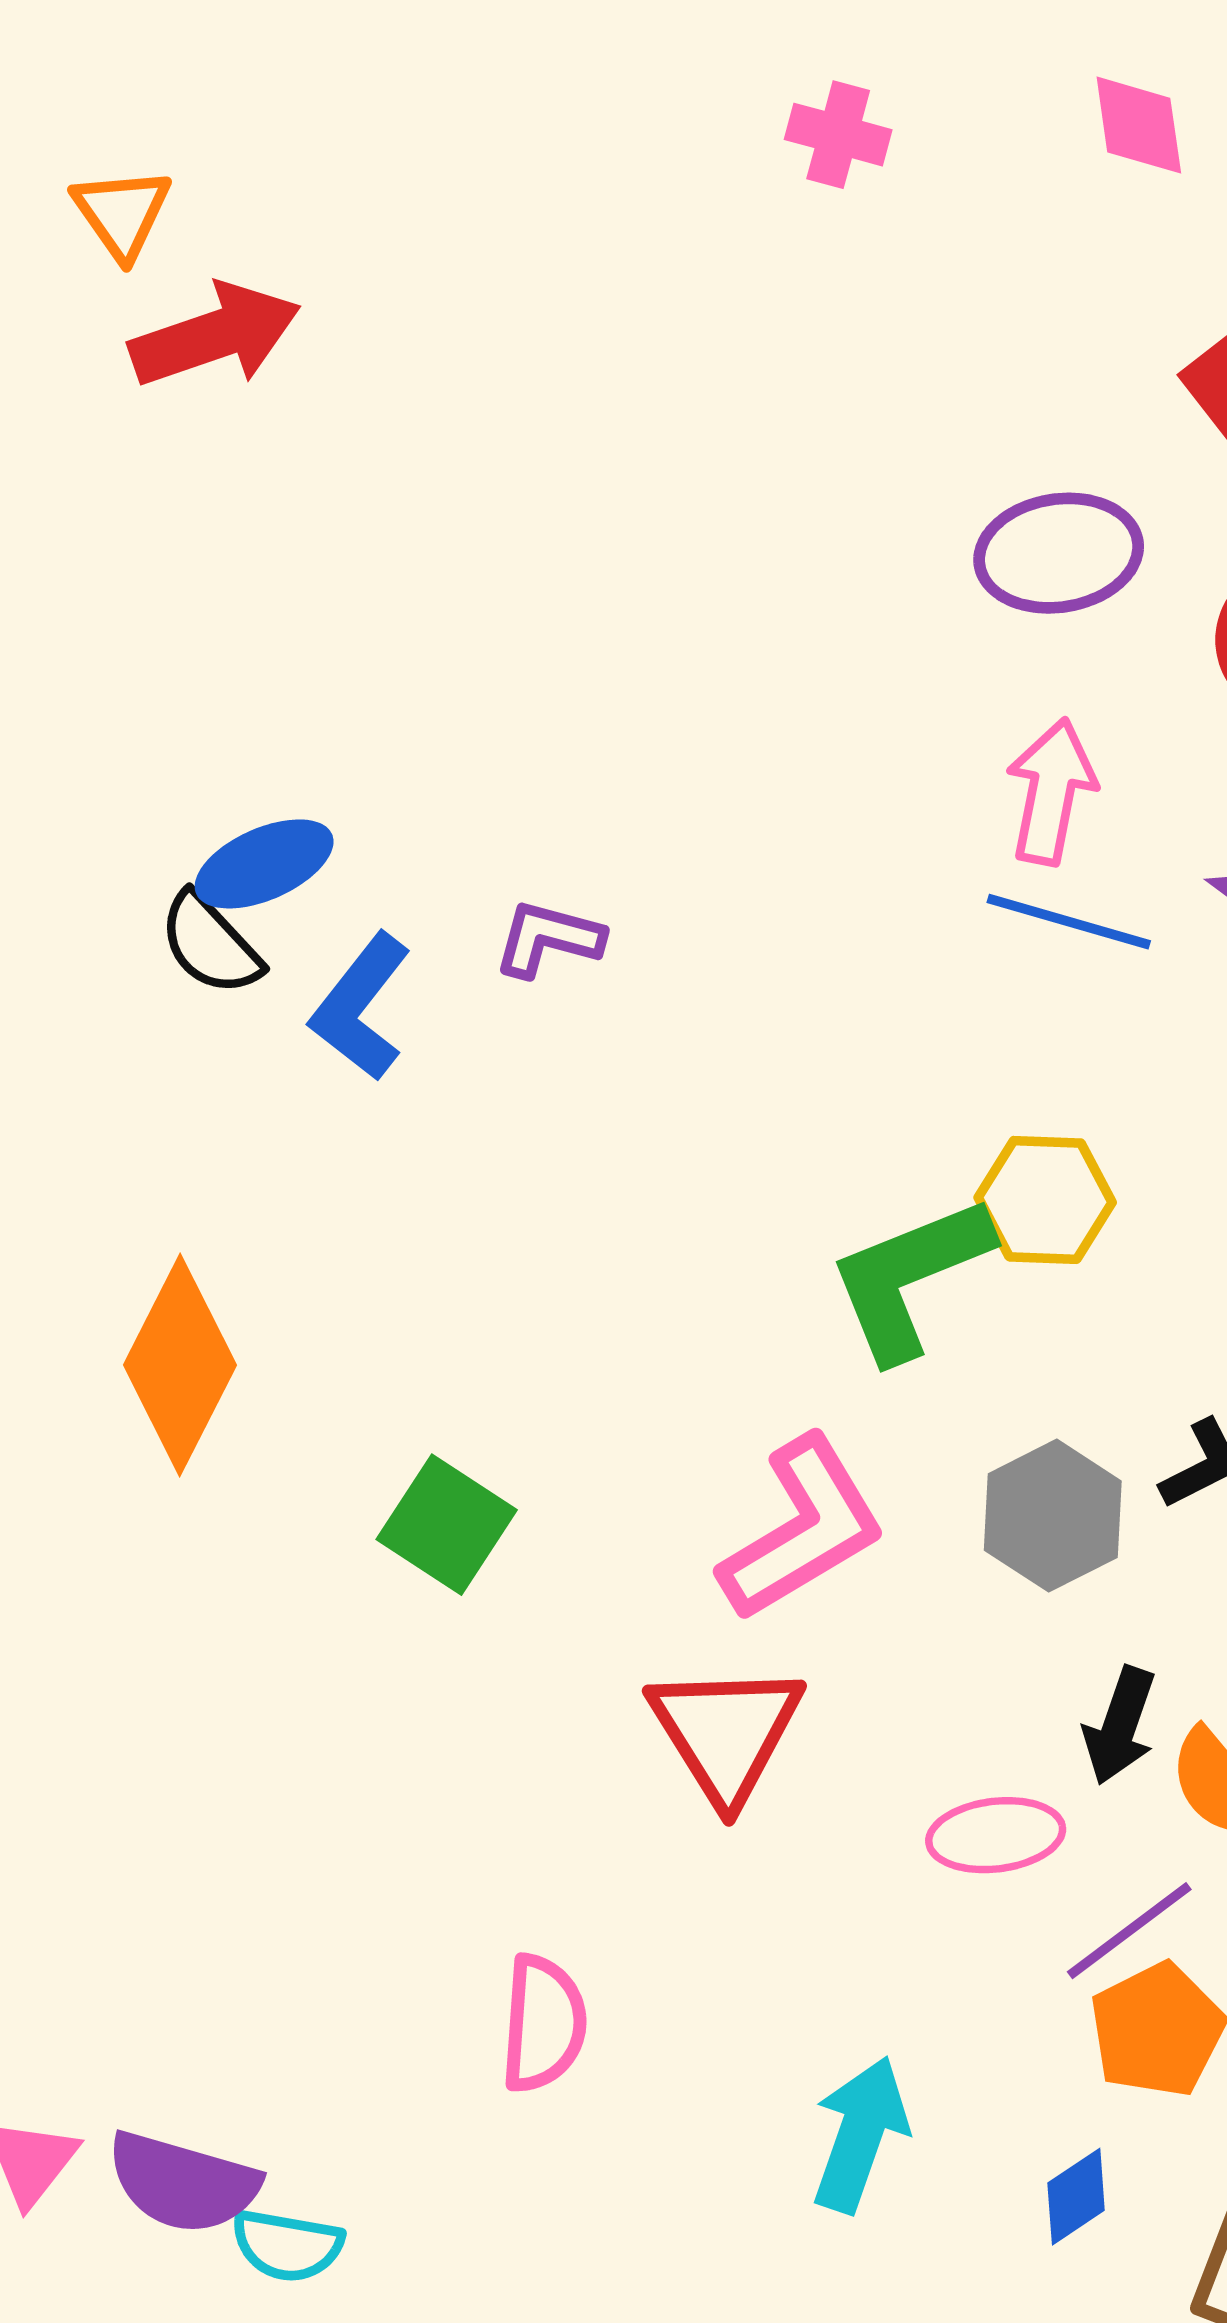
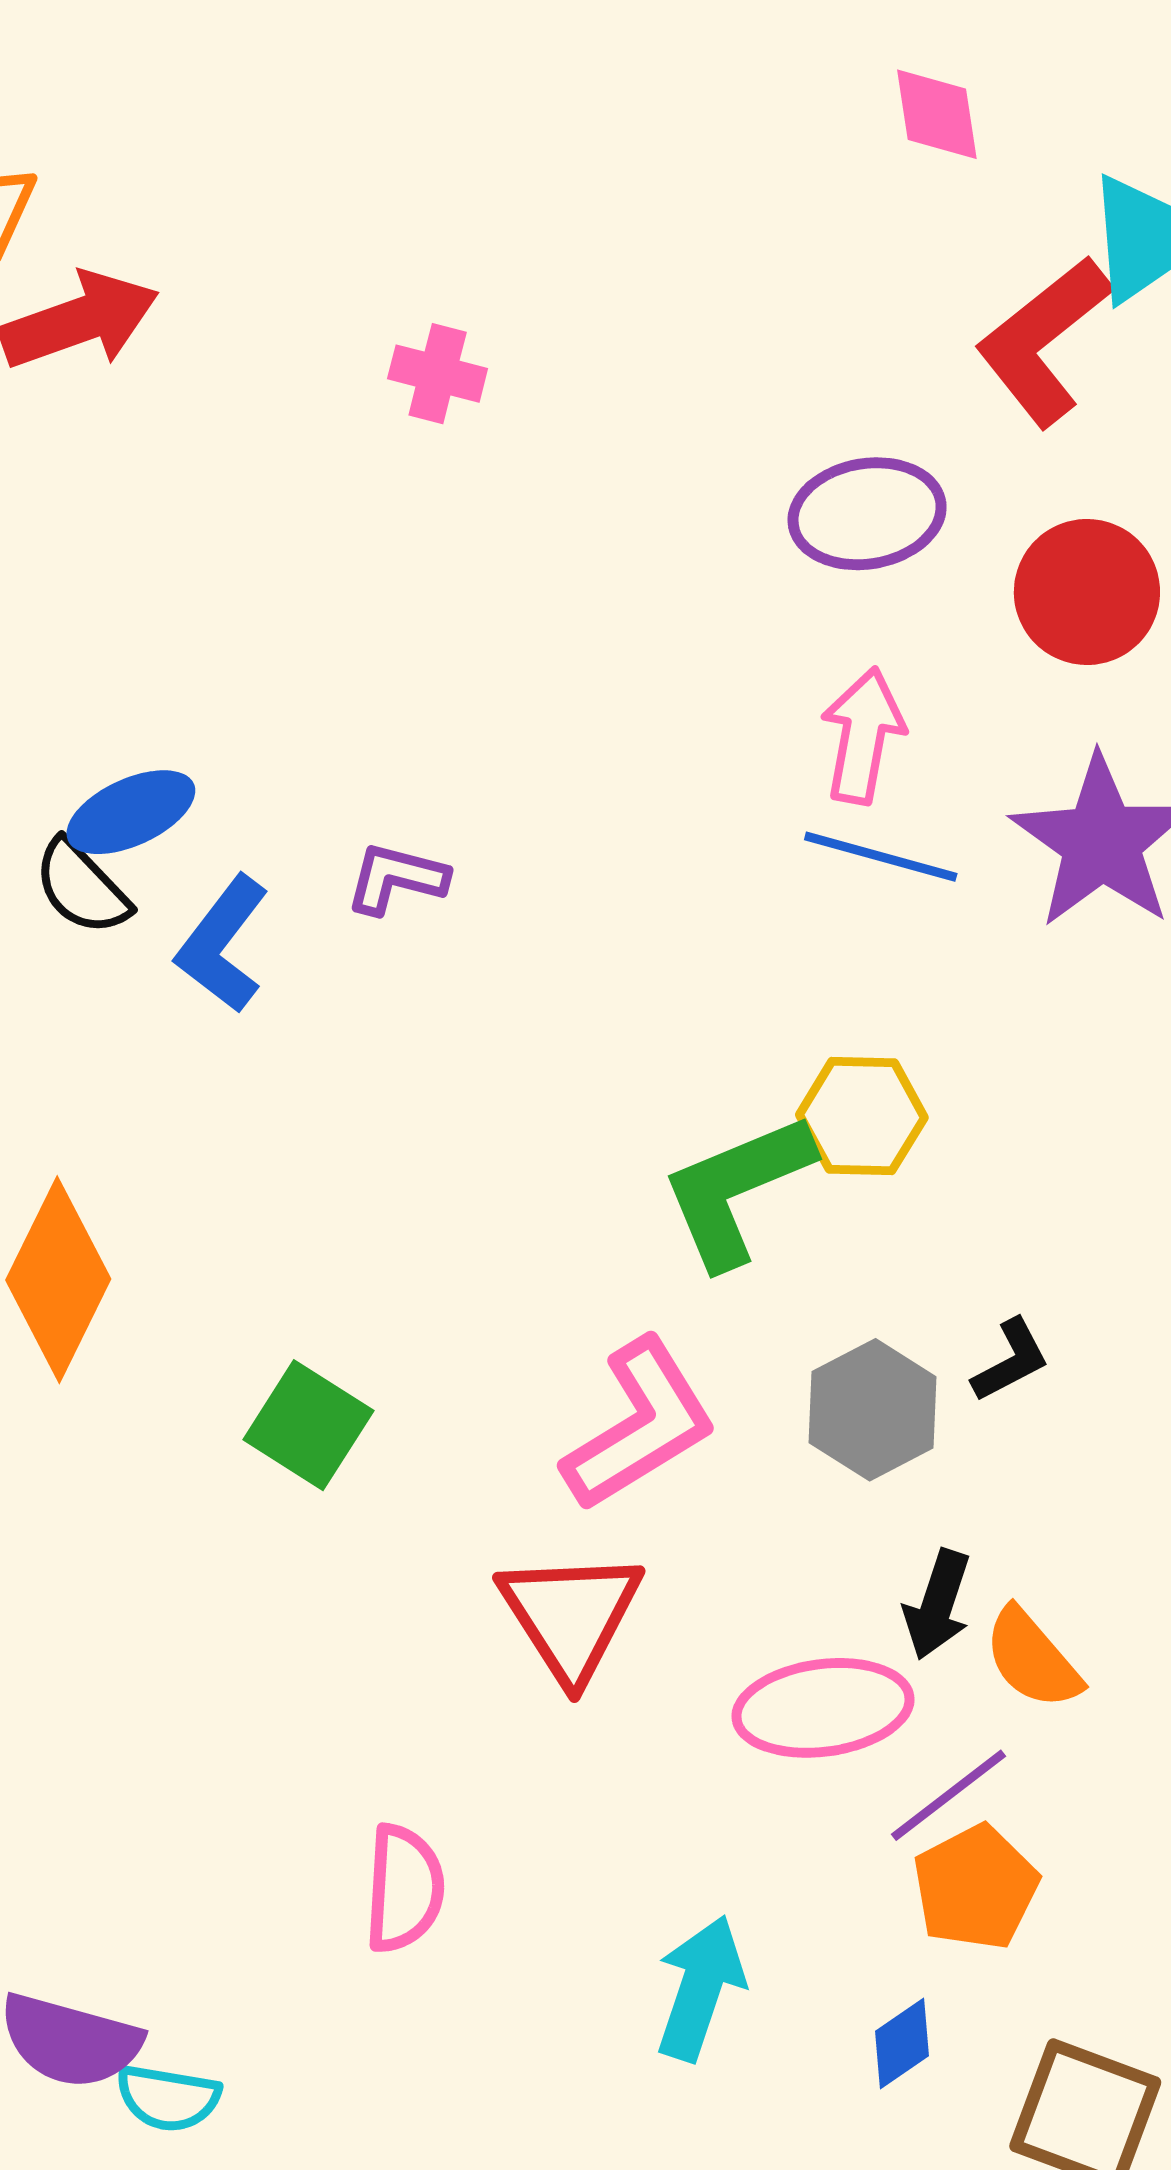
pink cross: (838, 135) -> (438, 374), moved
pink ellipse: (996, 1835) -> (823, 1708), size x1.4

